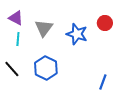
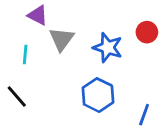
purple triangle: (16, 18) -> (38, 15), moved
blue hexagon: (46, 68) -> (98, 95), moved

